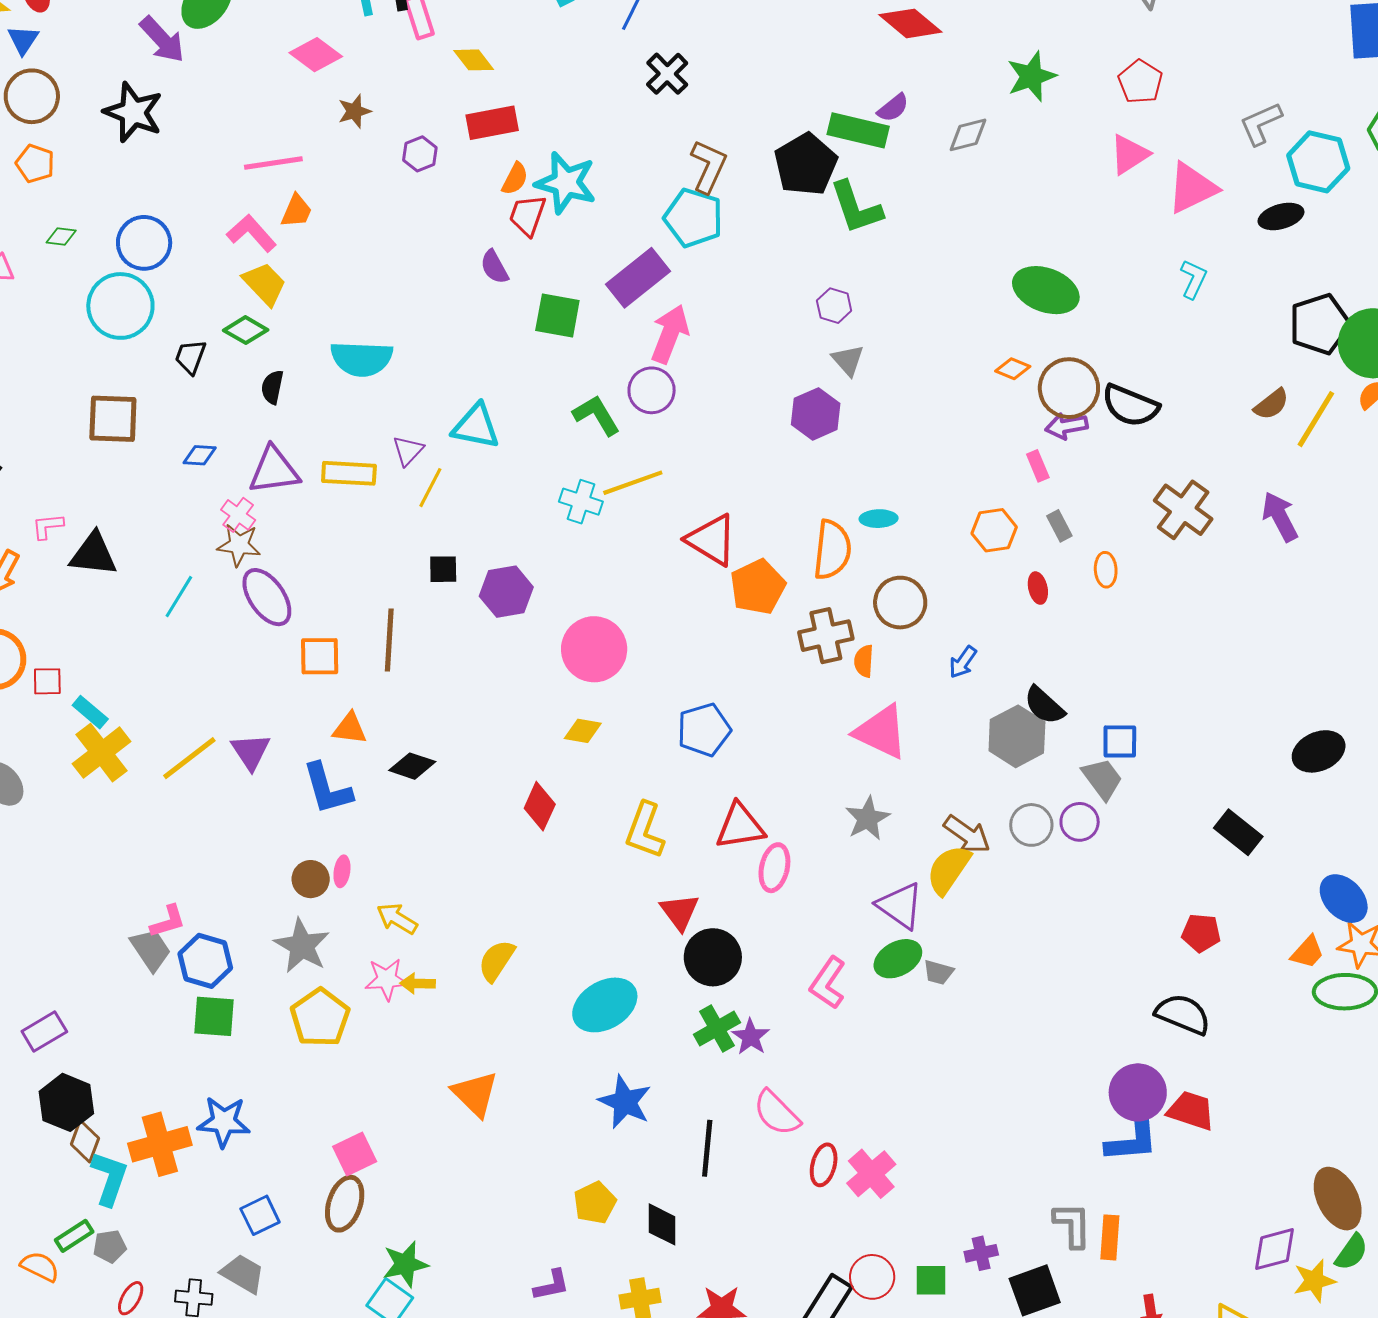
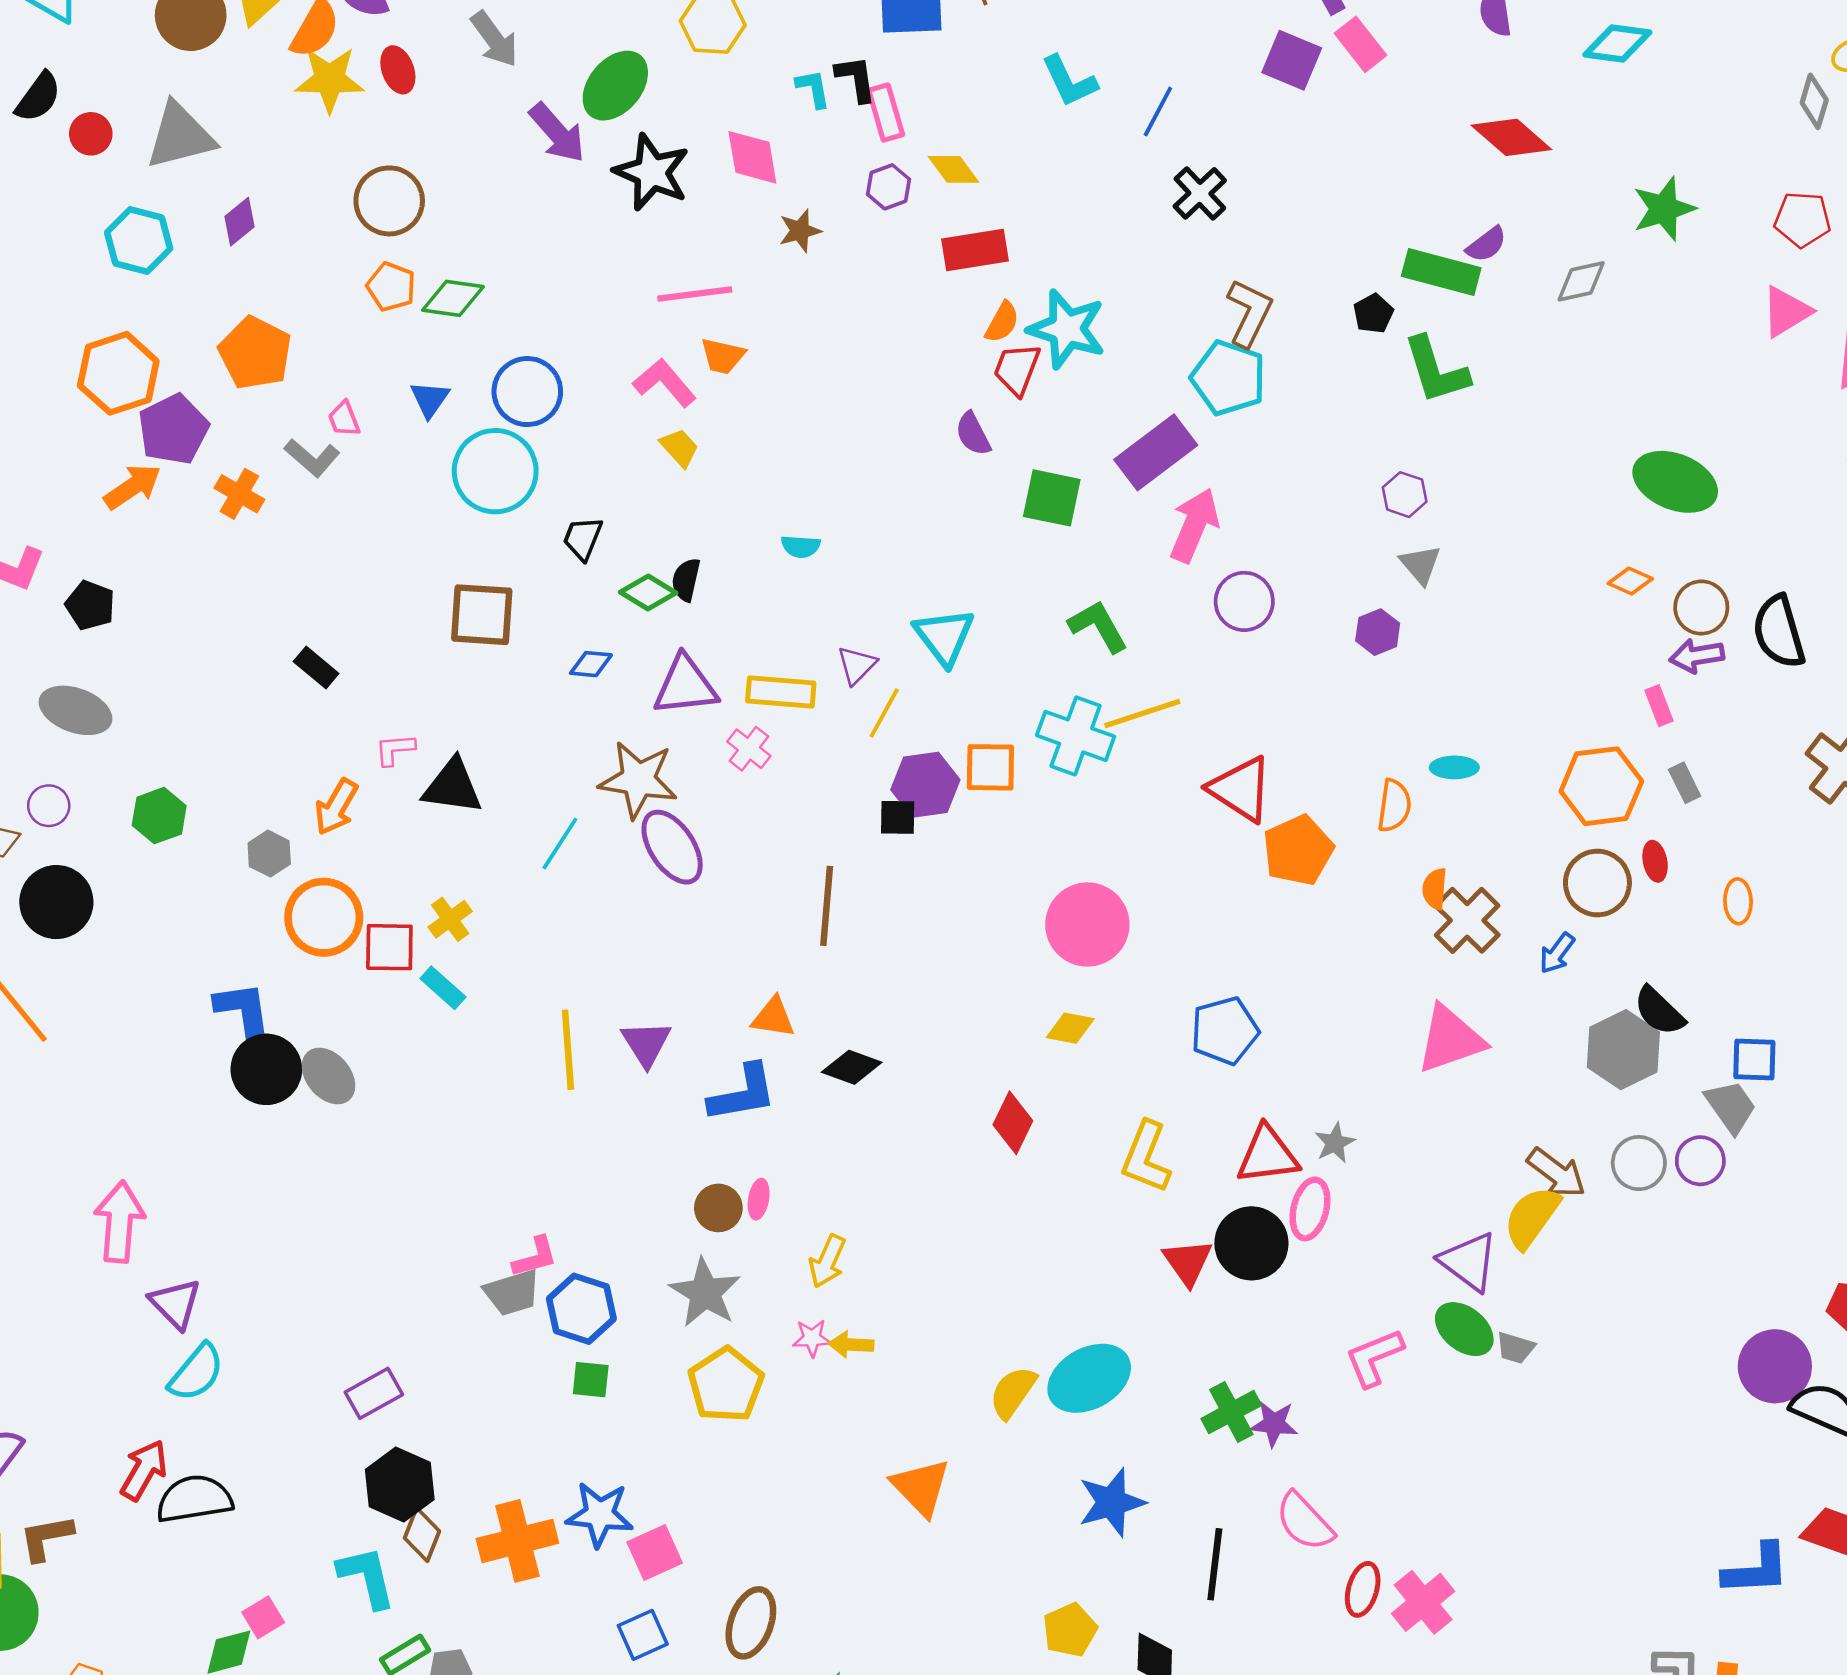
blue triangle: (23, 40) -> (430, 399), moved
pink diamond: (316, 55) -> (752, 157), turned 42
red pentagon: (1140, 82) -> (1802, 219), turned -30
black star: (133, 112) -> (652, 172), moved
purple hexagon: (420, 154) -> (888, 187), moved
black pentagon: (806, 164) -> (1373, 314), size x0.5
orange trapezoid: (296, 211) -> (723, 356), turned 78
green diamond: (61, 237) -> (453, 298), moved, size x1.6
yellow trapezoid: (264, 284) -> (679, 448), size x0.7
green diamond: (246, 330) -> (648, 592), moved
cyan semicircle: (362, 359) -> (801, 546), size x0.5
brown circle: (1069, 388) -> (1701, 608), size x0.7
purple circle: (652, 390) -> (1244, 601), moved
black semicircle: (1130, 406) -> (1779, 632), turned 50
purple hexagon: (816, 414) -> (1378, 632), size x0.7
cyan triangle: (476, 426) -> (944, 636), turned 40
cyan cross: (581, 502) -> (1076, 736), size x1.4
pink cross: (238, 515) -> (749, 749), moved
orange hexagon: (994, 530) -> (1601, 786), size x1.4
brown star: (239, 545) -> (638, 780), size x1.4
orange semicircle: (832, 550) -> (1394, 806), size x0.7
orange ellipse: (1106, 570) -> (1738, 901), moved
purple hexagon: (506, 592) -> (925, 785), moved
brown circle: (900, 603) -> (1597, 883), moved
brown cross: (826, 636) -> (1467, 920), moved, turned -34
orange square: (320, 656) -> (990, 767), moved
orange semicircle: (864, 661) -> (1435, 889), moved
red square: (47, 681) -> (389, 947), size x1.4
pink triangle: (881, 732) -> (1450, 1039), turned -46
yellow cross: (102, 753) -> (450, 919), moved, size x0.6
yellow line: (189, 758) -> (568, 1050), turned -58
blue L-shape: (327, 789) -> (743, 1093), turned -86
gray star: (868, 818) -> (1335, 1143), moved, size x0.7
yellow arrow: (397, 919) -> (827, 1261), turned -99
gray trapezoid: (151, 950) -> (512, 1293), turned 105
black circle: (713, 957) -> (1251, 1243), moved
green ellipse: (898, 959) -> (1464, 1329), turned 66
yellow semicircle: (497, 961) -> (1013, 1392), moved
pink star: (387, 979) -> (812, 1338), size x0.7
pink L-shape: (828, 983) -> (1374, 1358), turned 32
green square: (214, 1016) -> (591, 1380), size x0.7
purple star: (751, 1037) -> (1274, 1424), turned -30
purple circle: (1138, 1092) -> (1775, 1366), moved
blue star: (625, 1102) -> (1112, 1502), turned 30
pink square: (355, 1154) -> (655, 1553), moved
cyan L-shape: (109, 1178) -> (367, 1577), moved, turned -34

